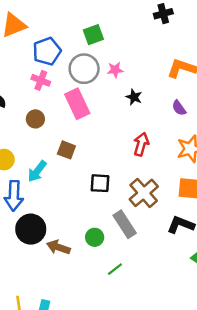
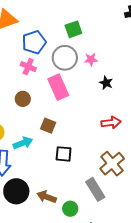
red arrow: (141, 144) -> (111, 123), turned 66
cyan arrow: (37, 171) -> (23, 143), turned -150
black square: (100, 183) -> (64, 154), moved
green circle: (95, 237) -> (70, 209), moved
brown arrow: (58, 247) -> (47, 197), moved

